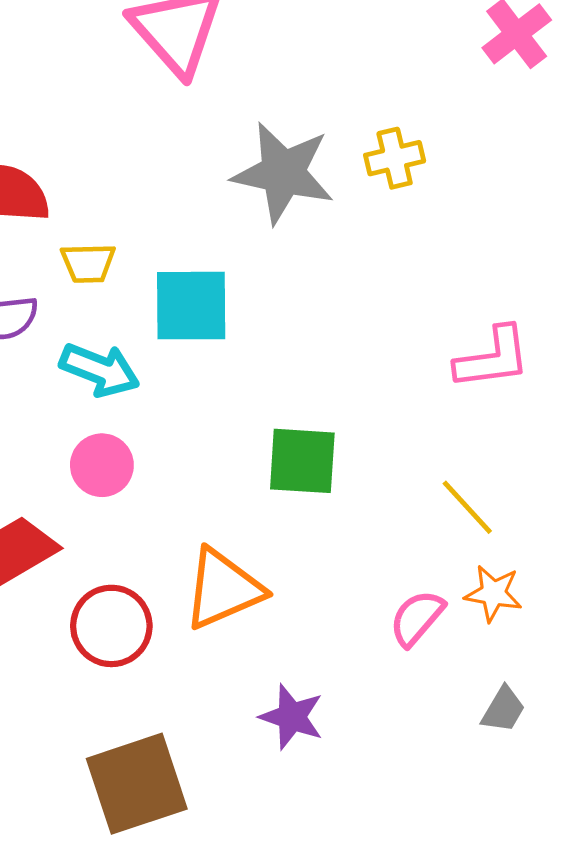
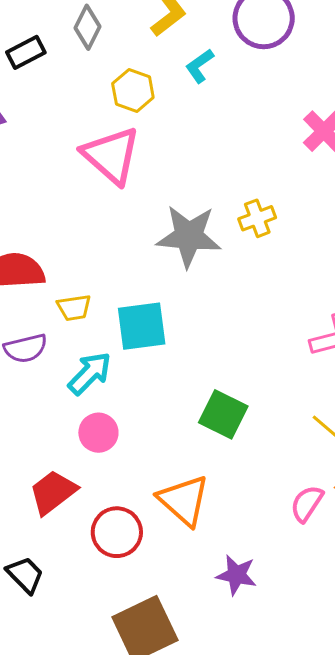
cyan arrow: (100, 370) -> (90, 373), turned -60
green square: (302, 461) -> (223, 414), turned 30
orange triangle: (223, 589) -> (184, 500), turned -48

